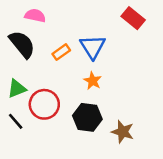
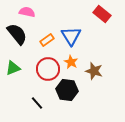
red circle: (44, 104) -> (48, 69), moved
black line: (16, 121) -> (37, 103), moved
brown star: (123, 132) -> (94, 71), moved

